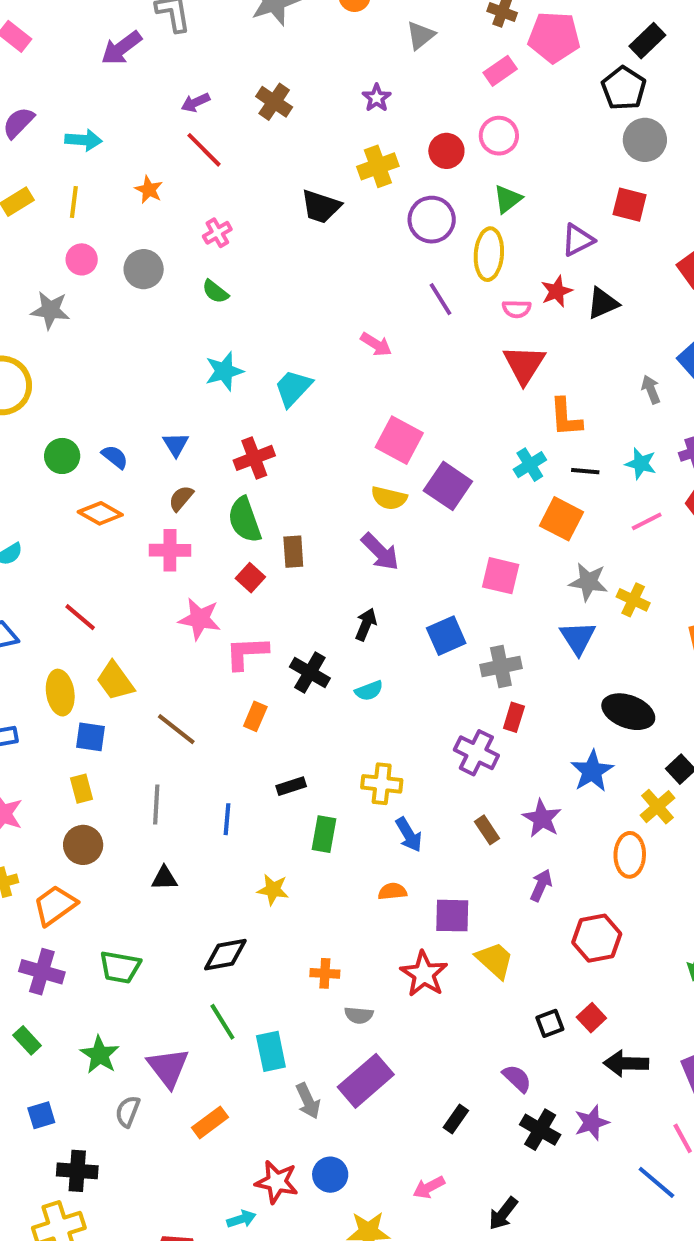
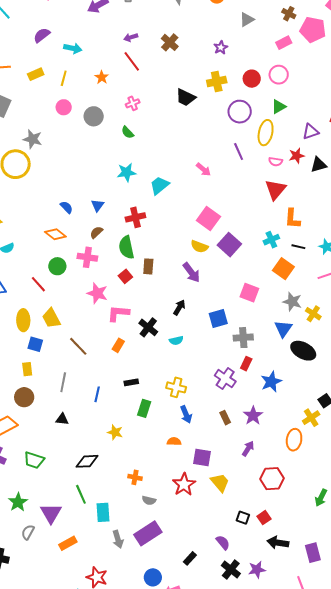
gray star: (50, 310) -> (33, 139), moved
green circle: (62, 456) -> (57, 266), moved
black ellipse: (628, 712) -> (303, 351), moved
blue star: (592, 771) -> (271, 382), moved
black square: (550, 1023) -> (243, 518), turned 32
blue circle: (330, 1175) -> (153, 577), moved

